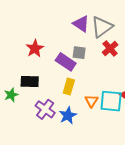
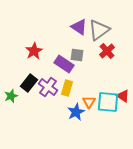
black rectangle: (30, 81) -> (29, 83), turned -54
purple cross: (45, 109) -> (48, 87), moved
blue star: (68, 115) -> (76, 112), moved

